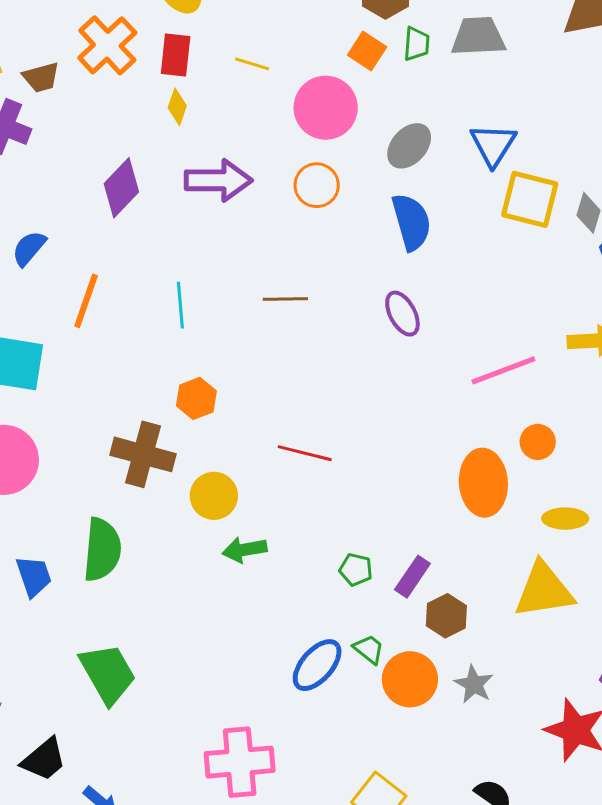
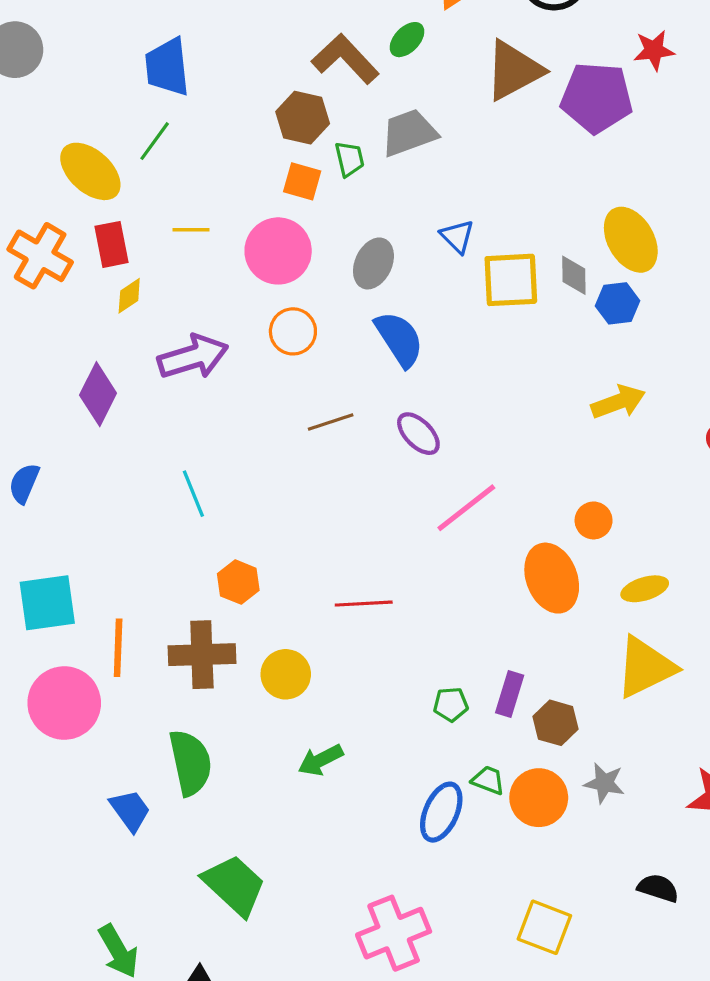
yellow diamond: (177, 107) -> (129, 296), turned 54
blue triangle: (493, 145) -> (457, 236), size x0.7
brown line: (285, 299) -> (331, 422), moved
orange line: (86, 301) -> (118, 648), moved
pink line: (503, 370) -> (466, 508), moved
green arrow: (245, 550) -> (321, 760), moved

